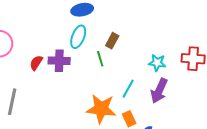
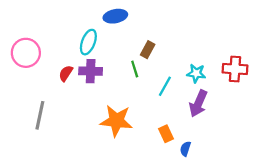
cyan ellipse: (78, 37) -> (88, 42), moved
cyan line: (128, 89) -> (165, 86), moved
orange star: (101, 109) -> (116, 121), moved

